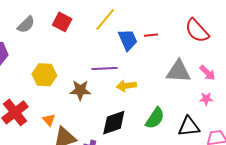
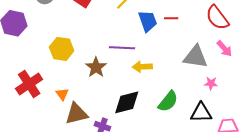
pink arrow: (207, 73) -> (224, 49), moved
brown star: (80, 90) -> (96, 67), turned 30
pink star: (206, 99) -> (211, 83), moved

